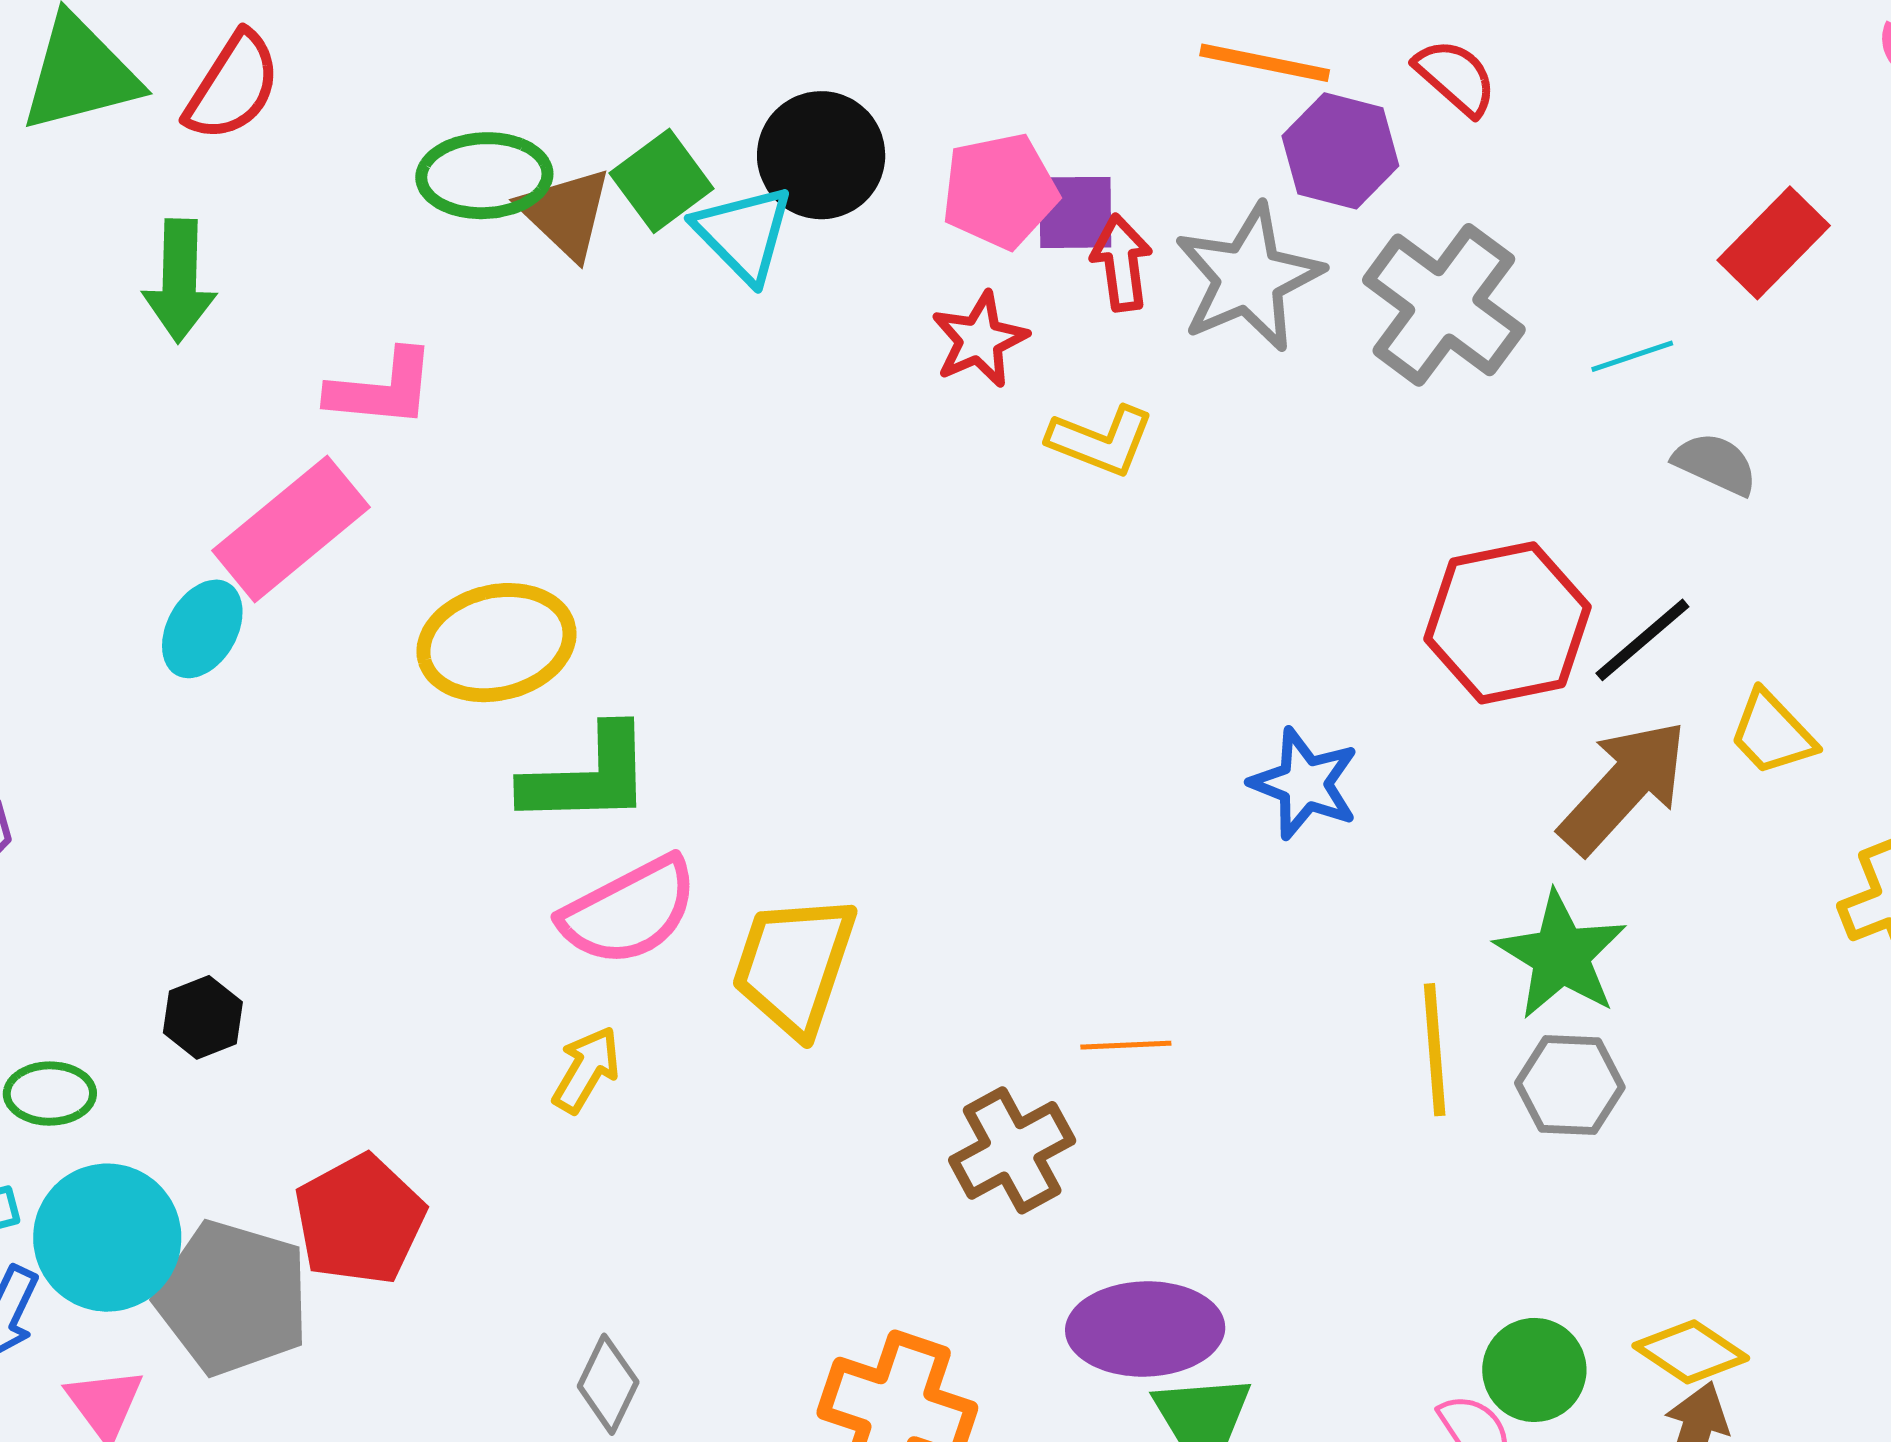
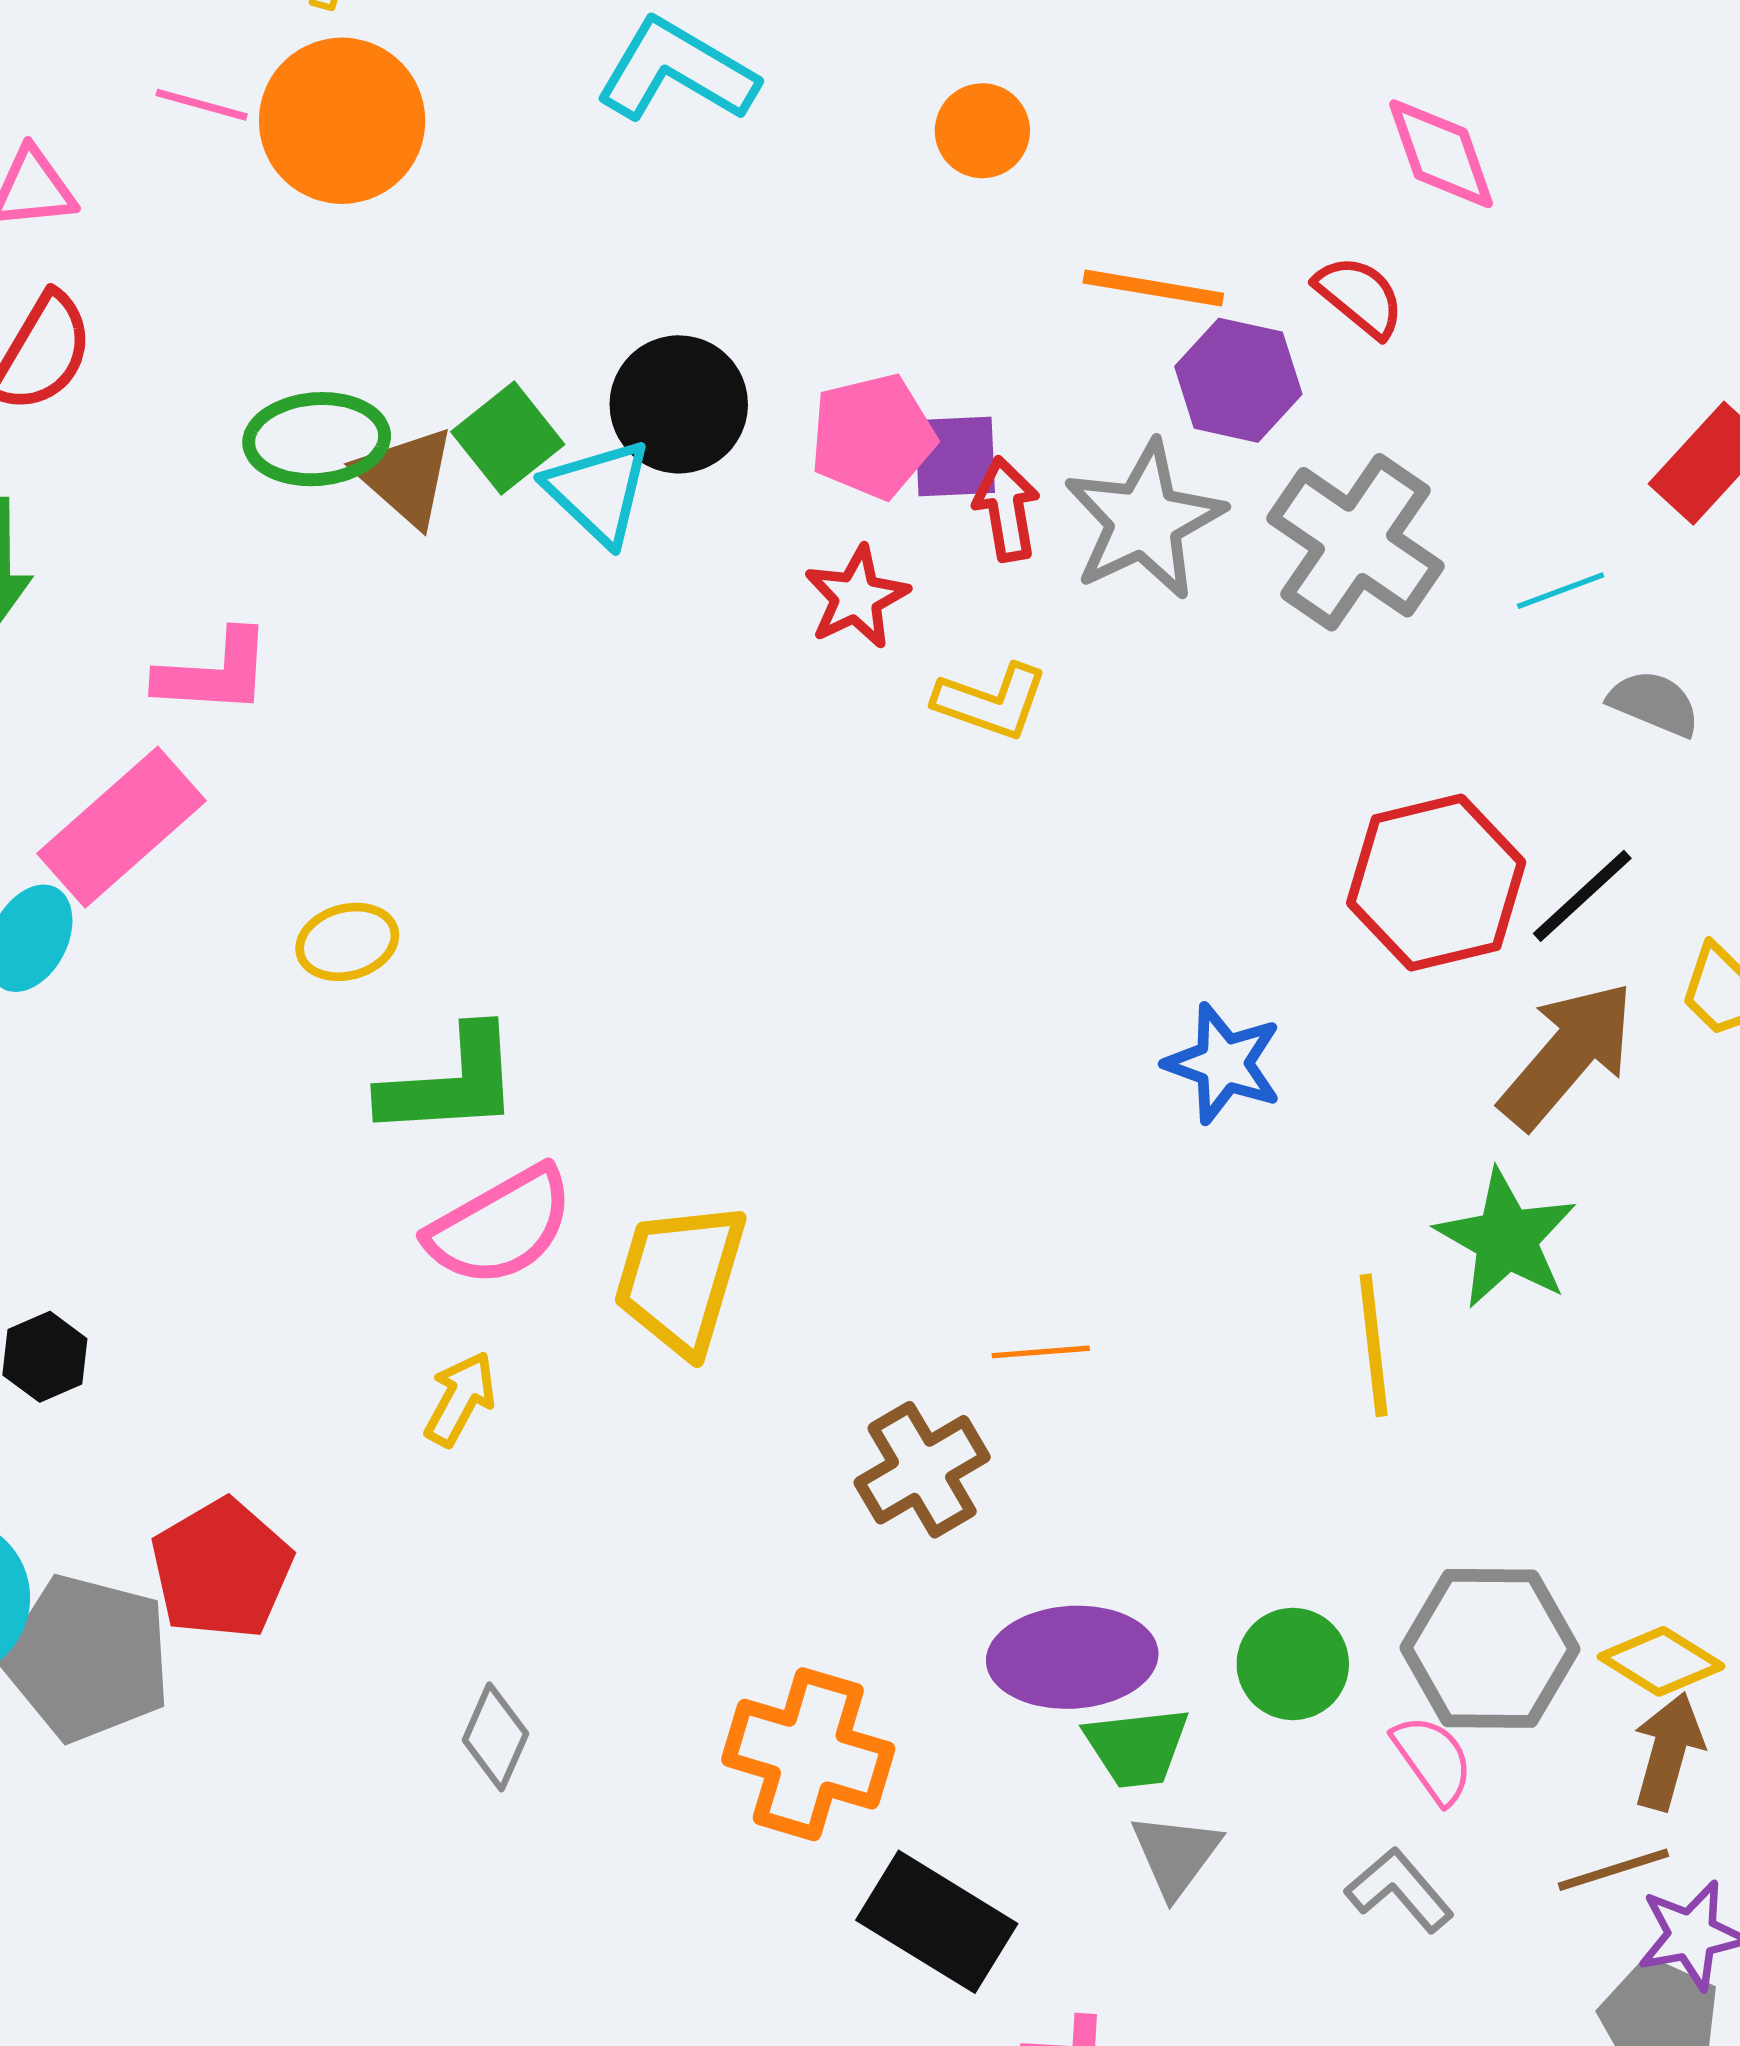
yellow ellipse: (496, 643) -> (347, 942), size x0.6
gray hexagon: (1570, 1085) -> (1490, 1648), moved, size x1.5
green circle: (1534, 1370) -> (1293, 1664), moved

